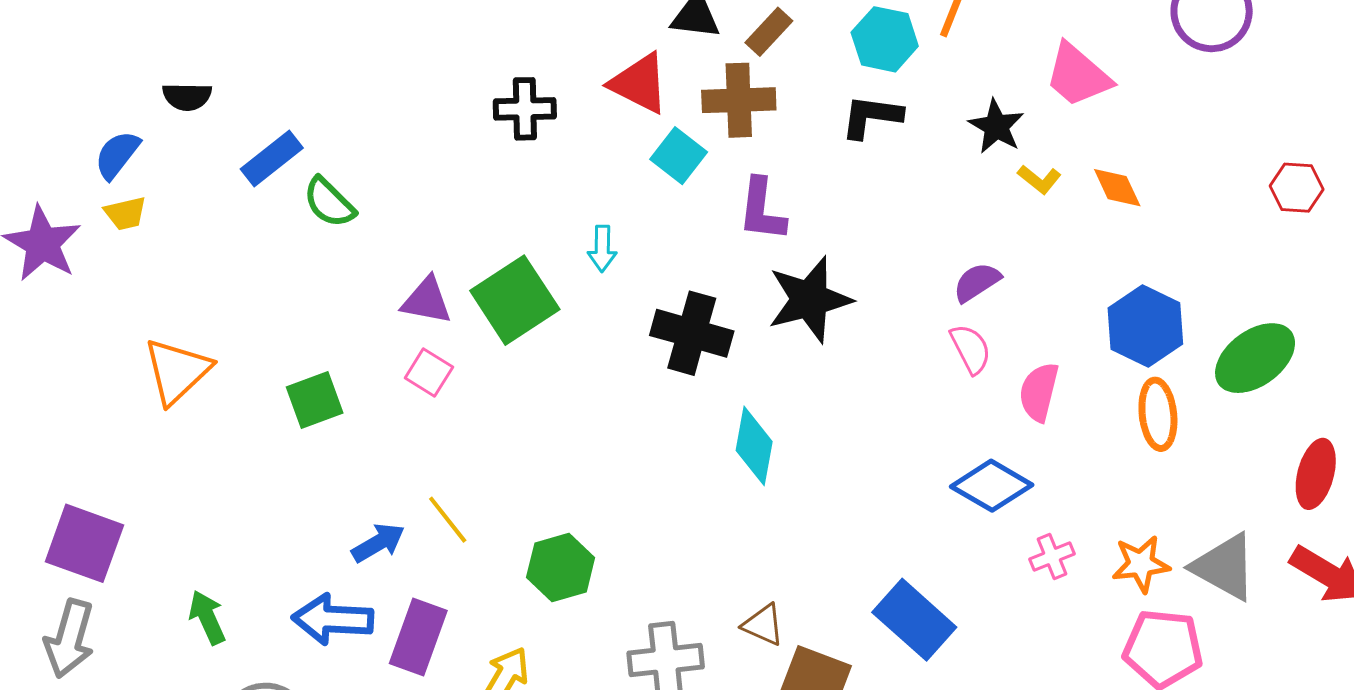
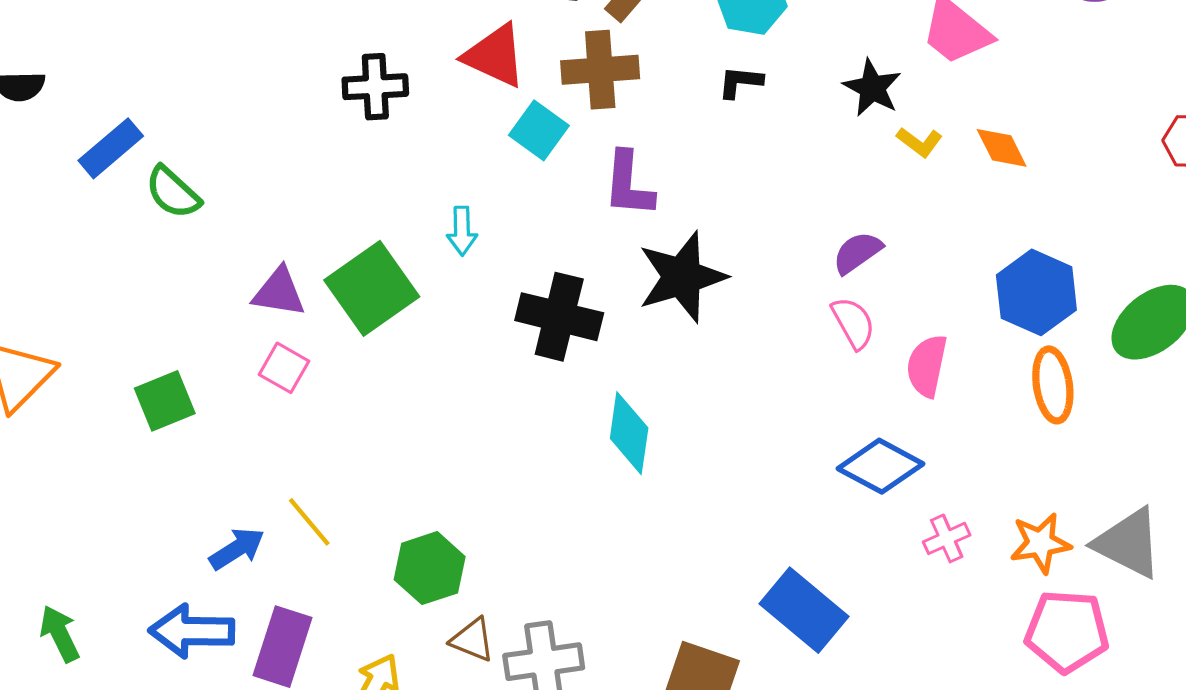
black L-shape: (871, 116) -> (740, 82), size x0.7
brown triangle: (763, 625) -> (472, 640), moved

